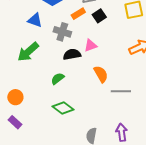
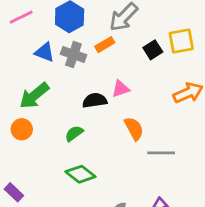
black square: (99, 16) -> (153, 50), moved
gray cross: (62, 32) -> (73, 55), moved
orange circle: (15, 97) -> (22, 129), moved

